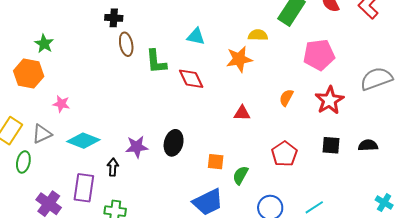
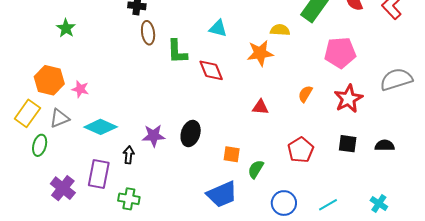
orange hexagon: (29, 74) -> (49, 80), moved
cyan cross: (384, 203) -> (379, 204), moved

